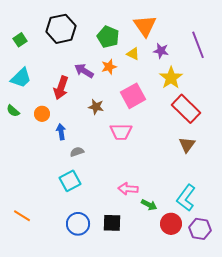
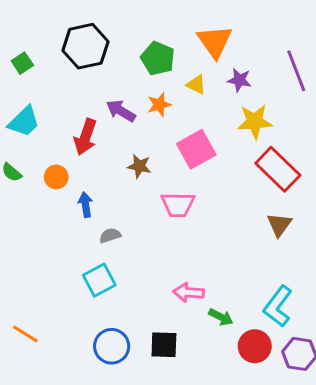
yellow star: (171, 78) -> (255, 122), turned 30

